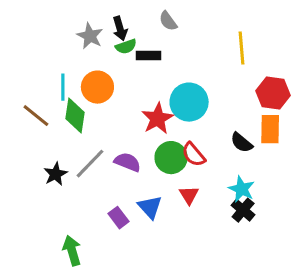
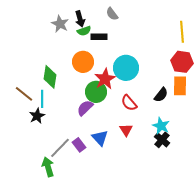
yellow line: (242, 48) -> (182, 32), moved
cyan line: (63, 87) -> (42, 99), moved
orange circle: (97, 87) -> (83, 62), moved
brown line: (36, 116) -> (24, 94), moved
black semicircle: (242, 143) -> (161, 95), turned -91
green circle: (171, 158) -> (96, 92), moved
purple semicircle: (127, 162) -> (85, 108), turned -66
gray line: (90, 164) -> (60, 148), moved

